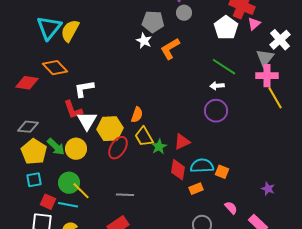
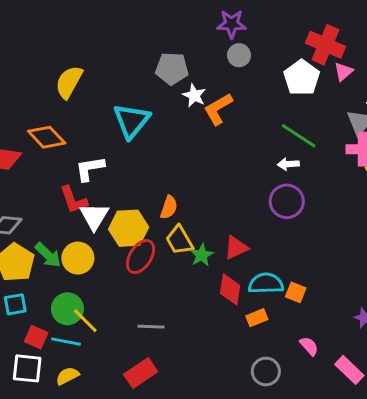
gray pentagon: (153, 22) -> (172, 69), moved
cyan triangle: (49, 28) -> (132, 121), moved
white star: (144, 41) -> (194, 95), moved

